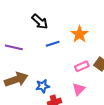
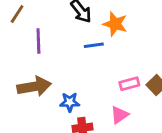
orange star: (79, 34) -> (115, 24), moved, turned -30
purple line: (14, 47) -> (38, 41), turned 66

